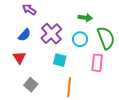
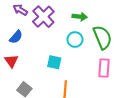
purple cross: (51, 34) -> (43, 17), moved
pink rectangle: (97, 63) -> (104, 68), moved

